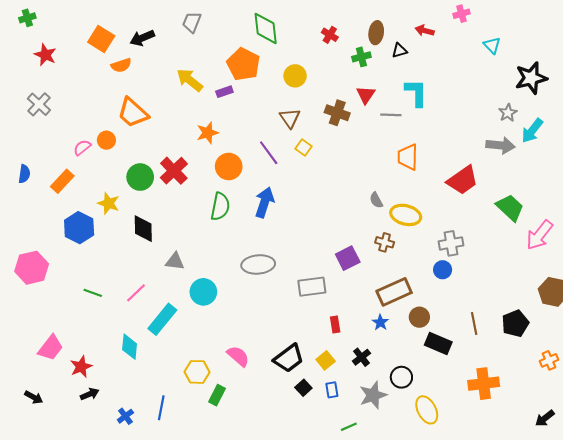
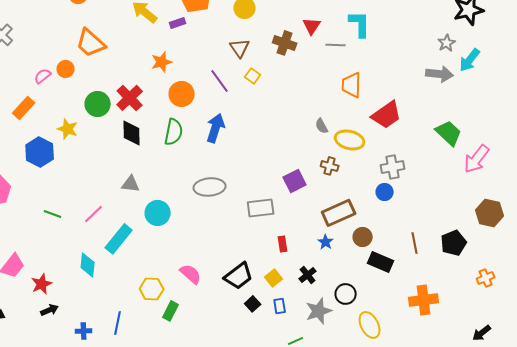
red trapezoid: (463, 180) -> (387, 115), moved
black diamond: (143, 229) -> (132, 133), moved
blue cross: (125, 416) -> (84, 331), turned 35

